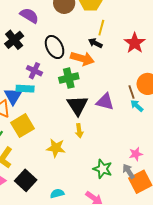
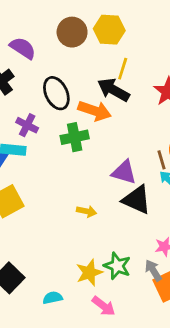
black arrow: (95, 43) -> (114, 90), size x1.6
black triangle: (77, 105) -> (137, 200), moved, turned -35
yellow arrow: (79, 131) -> (87, 211), turned -72
yellow star: (56, 148) -> (89, 273), moved, turned -30

